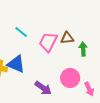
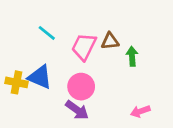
pink circle: (70, 78) -> (81, 87), moved
pink arrow: (89, 89) -> (140, 111), turned 96

